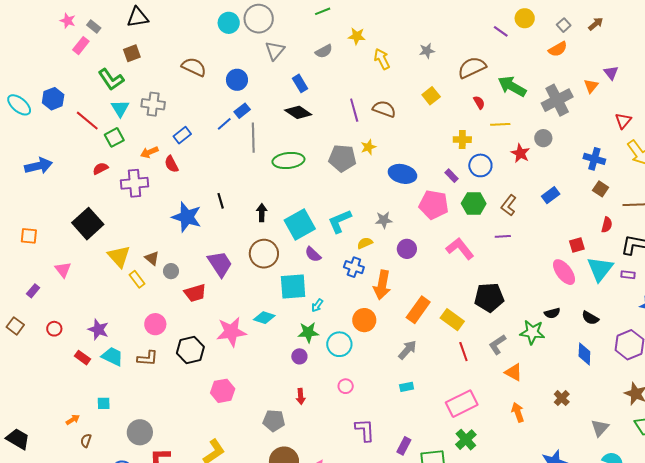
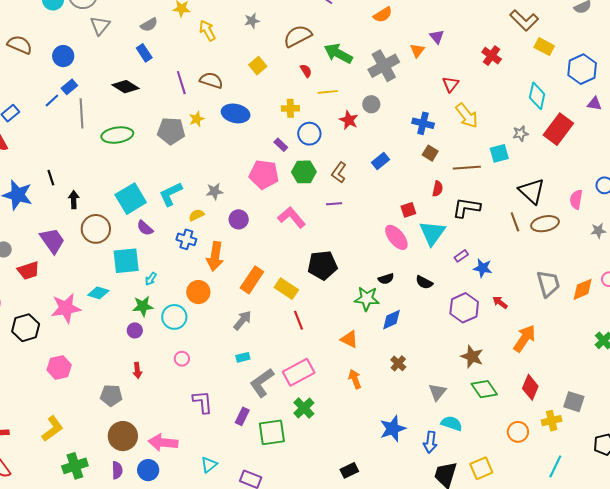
blue rectangle: (300, 83) -> (144, 53), moved
blue ellipse: (402, 174) -> (236, 113), moved
black arrow: (262, 213) -> (74, 200), moved
purple rectangle: (628, 275) -> (461, 256), moved, turned -40
gray L-shape: (497, 344) -> (262, 383), moved, size x1.4
blue diamond: (584, 354) -> (392, 320), moved, turned 65

